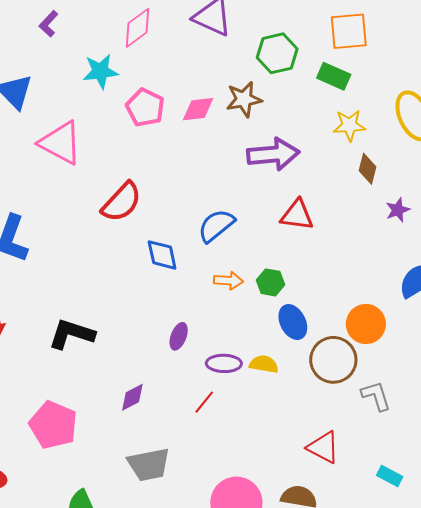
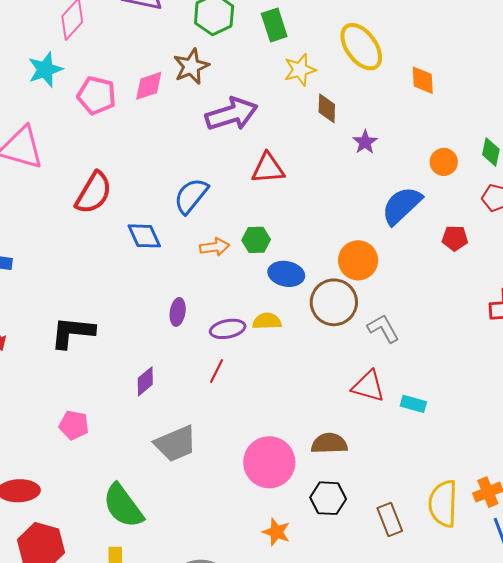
green rectangle: (334, 76) -> (274, 25), turned 60
blue ellipse: (293, 322) -> (286, 274), turned -40
pink pentagon: (53, 425) -> (74, 425), size x0.6
red triangle: (323, 447) -> (368, 386), moved

